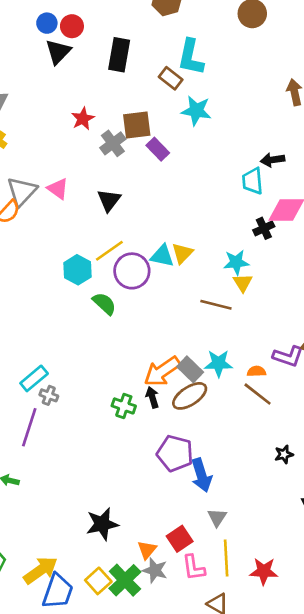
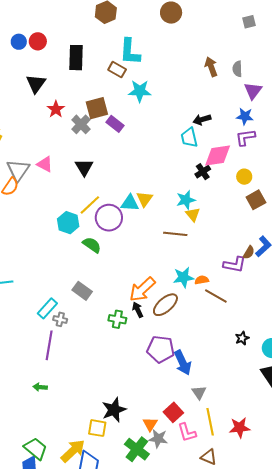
black triangle: (58, 52) -> (36, 84), moved
gray rectangle: (190, 369) -> (82, 291), moved
orange semicircle: (256, 371) -> (202, 280), moved
yellow square: (98, 581) -> (97, 428), moved, turned -30

